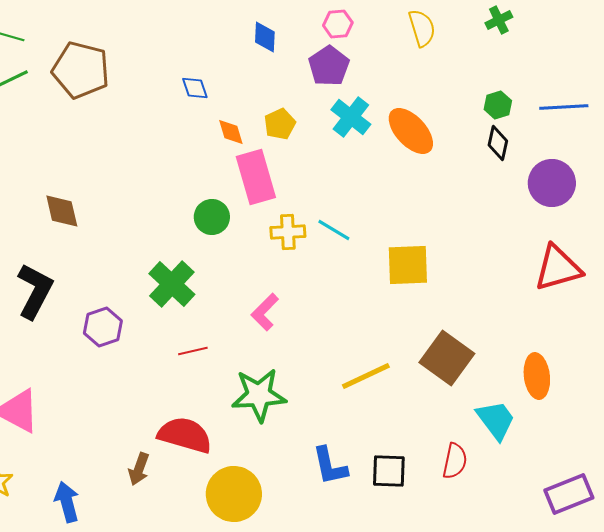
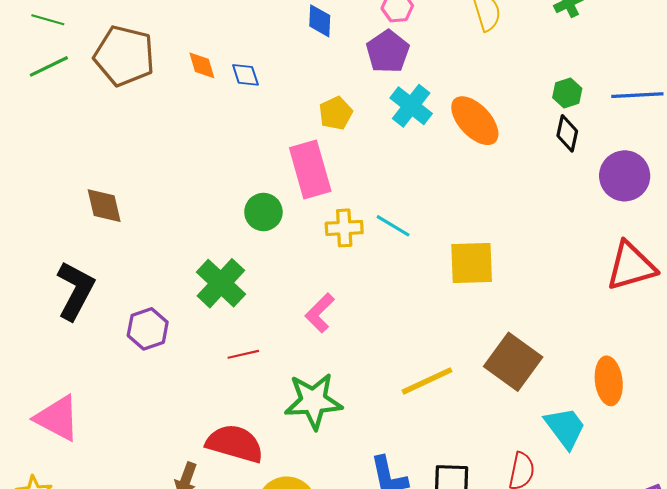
orange diamond: (231, 132) -> (202, 65), moved

